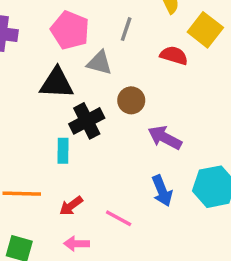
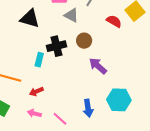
black triangle: (57, 83) -> (30, 19), moved
blue arrow: (162, 191) -> (88, 108), moved
pink line: (119, 218) -> (60, 119), moved

